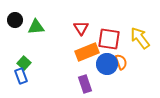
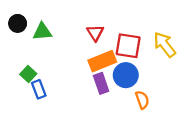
orange semicircle: (121, 62) -> (142, 100), moved
blue rectangle: (21, 76) -> (39, 89), moved
purple rectangle: (85, 84) -> (101, 83), moved

